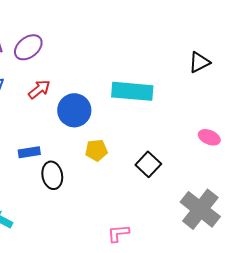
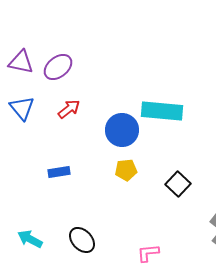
blue circle: (74, 110) -> (122, 130), moved
black ellipse: (52, 175) -> (82, 240), moved, turned -32

